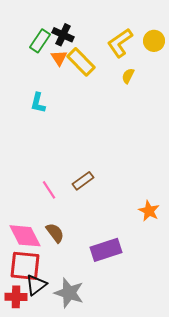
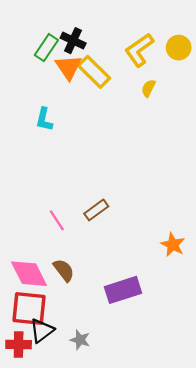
orange triangle: (59, 58) -> (68, 67), size x1.4
gray star: (69, 293) -> (80, 340), size x0.6

